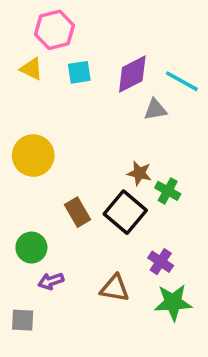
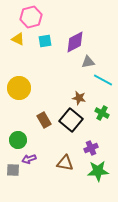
cyan line: (182, 81) -> (103, 80), moved
green cross: (168, 191) -> (102, 113), moved
purple cross: (161, 262) -> (91, 148), turned 32
gray square: (23, 320) -> (13, 170), moved

